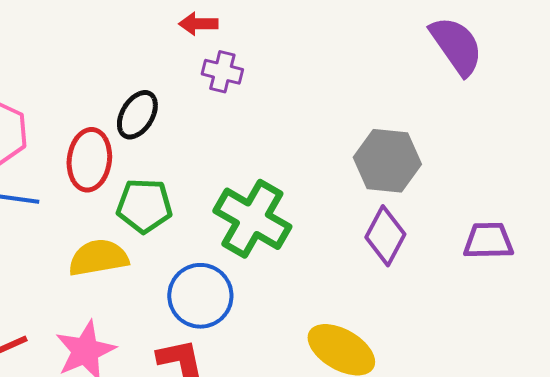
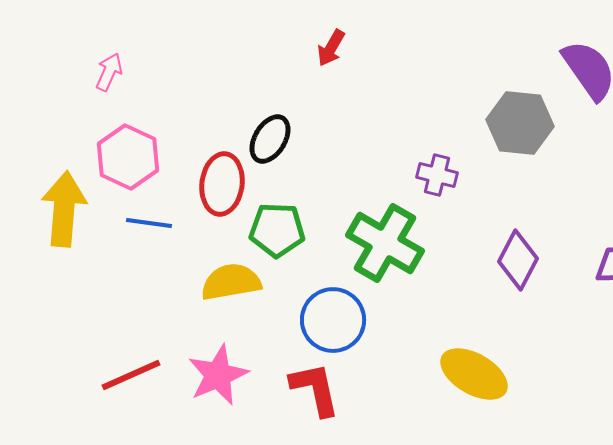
red arrow: (198, 24) -> (331, 48), turned -60
purple cross: (222, 72) -> (437, 175), moved
gray hexagon: (387, 161) -> (520, 123), moved

